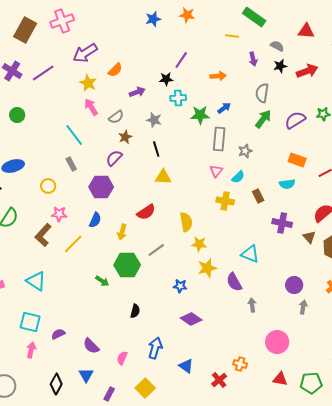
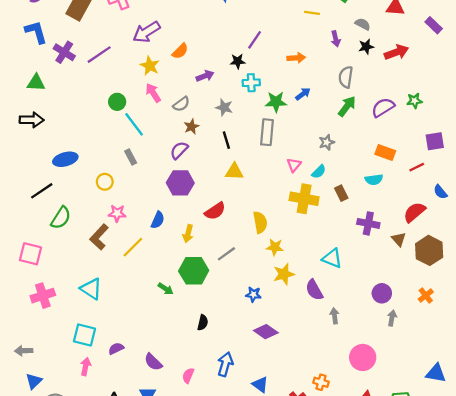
green circle: (17, 115) -> (117, 102), moved
gray rectangle: (219, 139) -> (267, 132), moved
purple hexagon: (101, 187) -> (180, 183), moved
yellow cross: (225, 201) -> (304, 199), size x1.4

